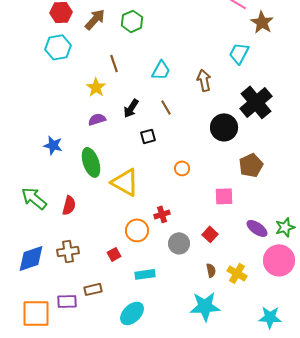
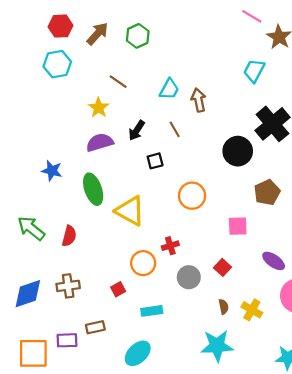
brown line: (114, 63) -> (118, 82), turned -36
brown arrow: (204, 80) -> (199, 100), moved
purple semicircle: (97, 119) -> (100, 142), size x1.4
orange circle: (182, 168) -> (192, 196), size x1.6

